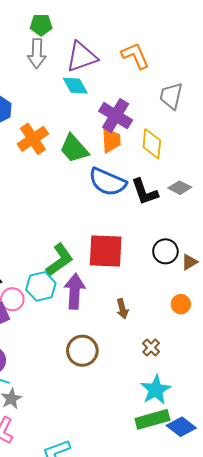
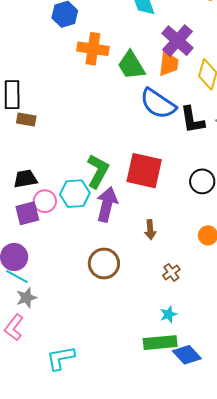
orange cross: (33, 139) -> (93, 49), turned 32
green L-shape: (60, 260) -> (98, 171), turned -36
cyan star: (156, 390) -> (168, 314), size x0.6

